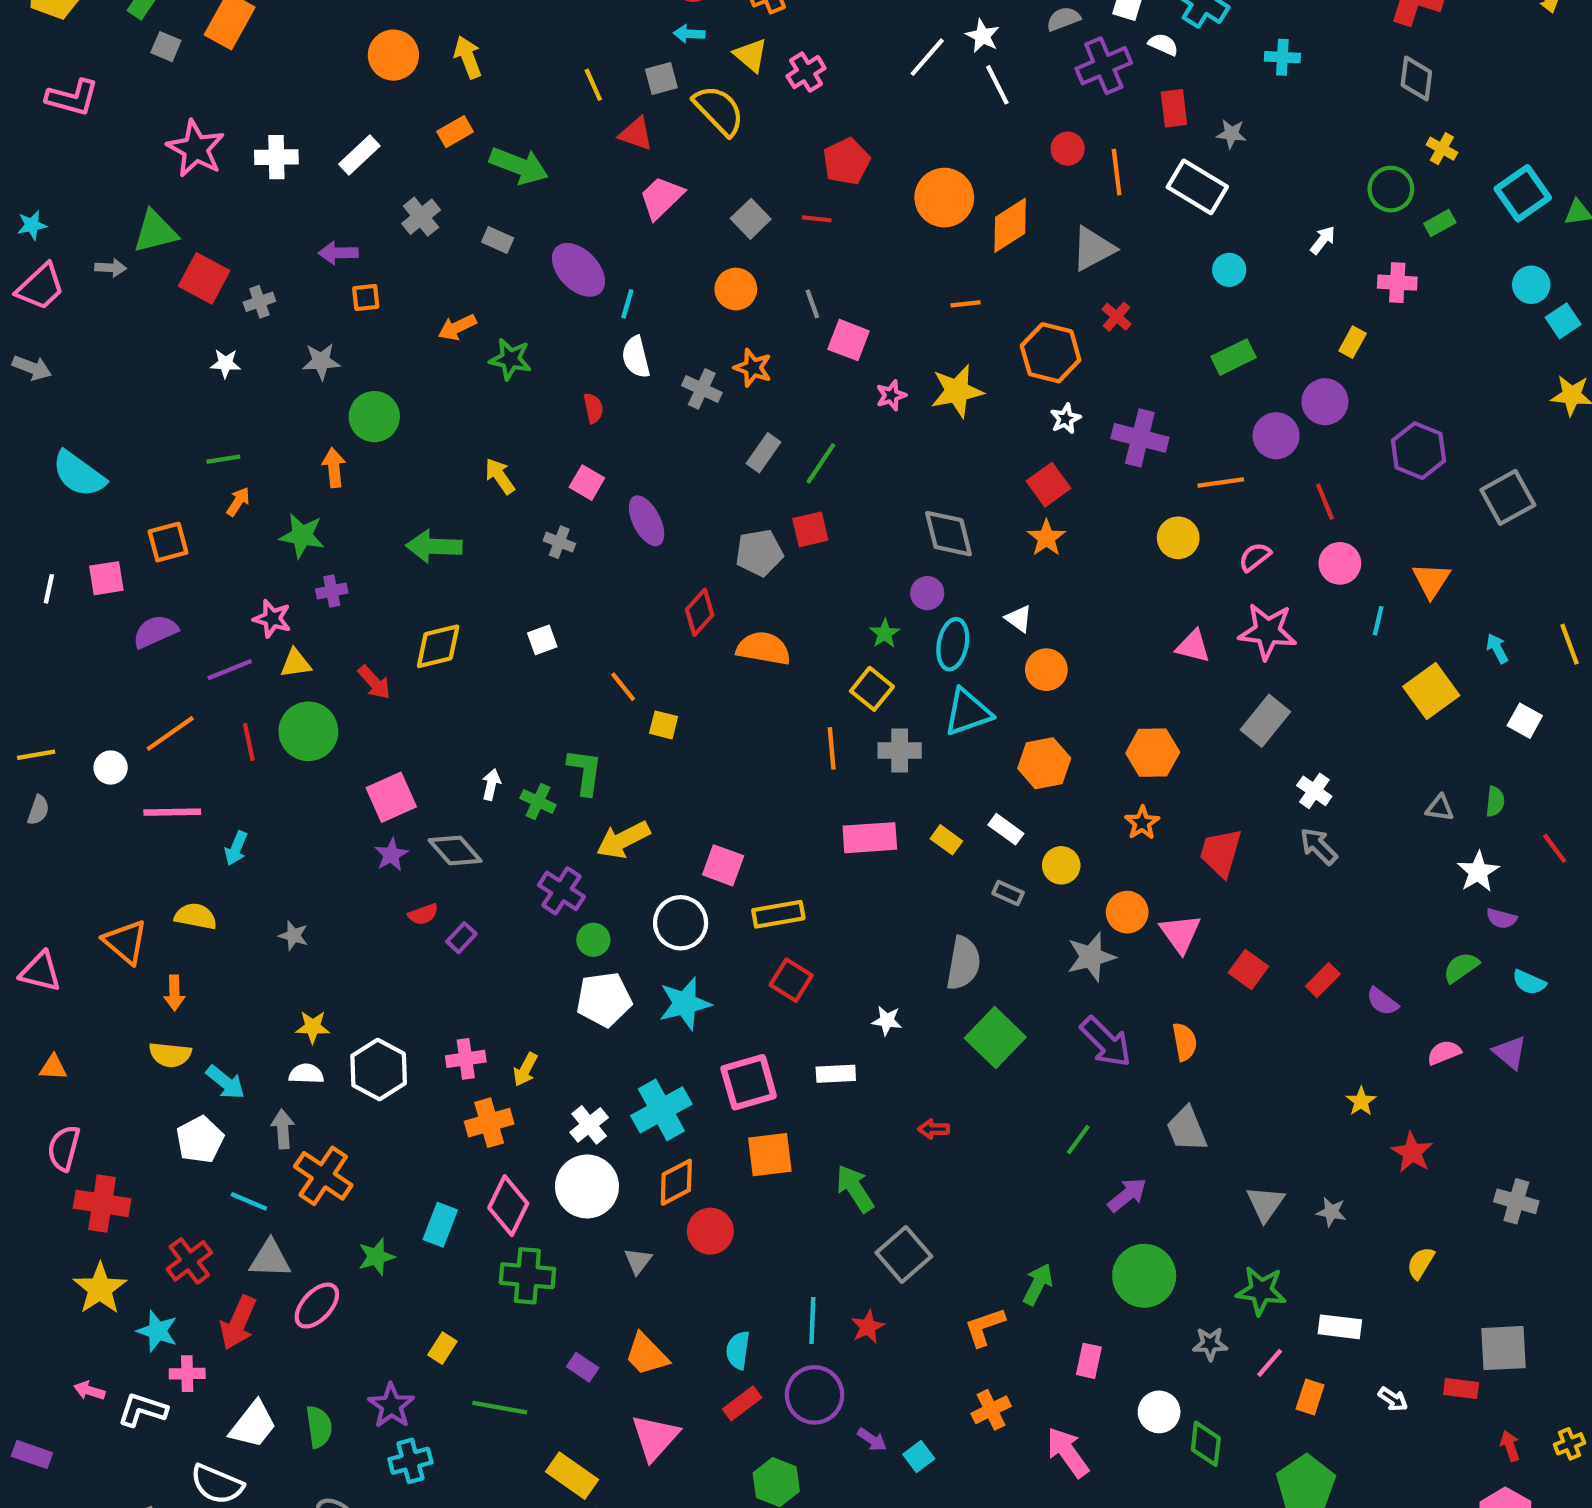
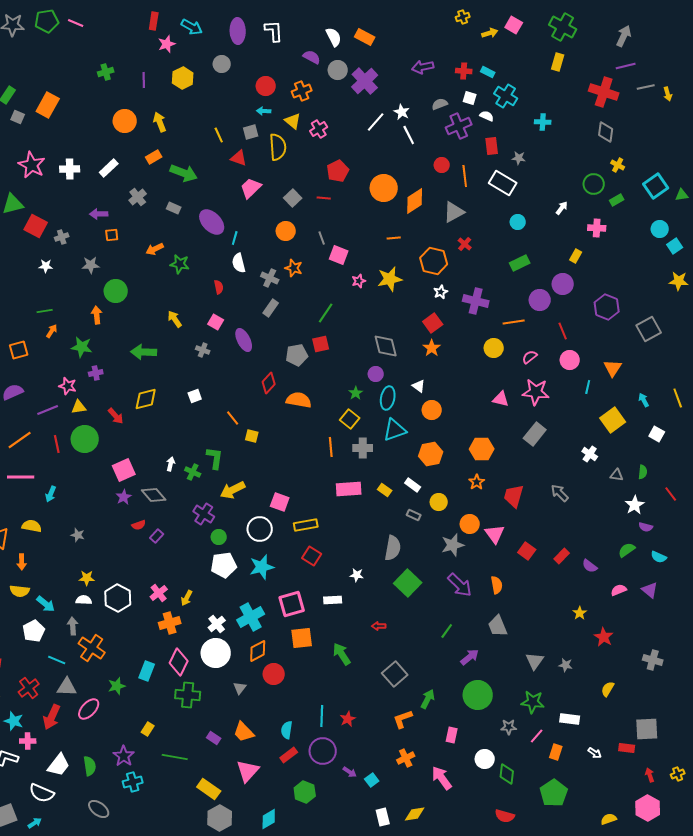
yellow semicircle: (719, 110) -> (278, 147), turned 40
gray rectangle: (763, 453) -> (271, 308), moved
white cross: (1314, 791) -> (590, 454), moved
pink cross: (466, 1059) -> (159, 593), turned -30
gray square: (904, 1255) -> (395, 674), moved

